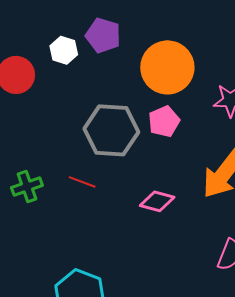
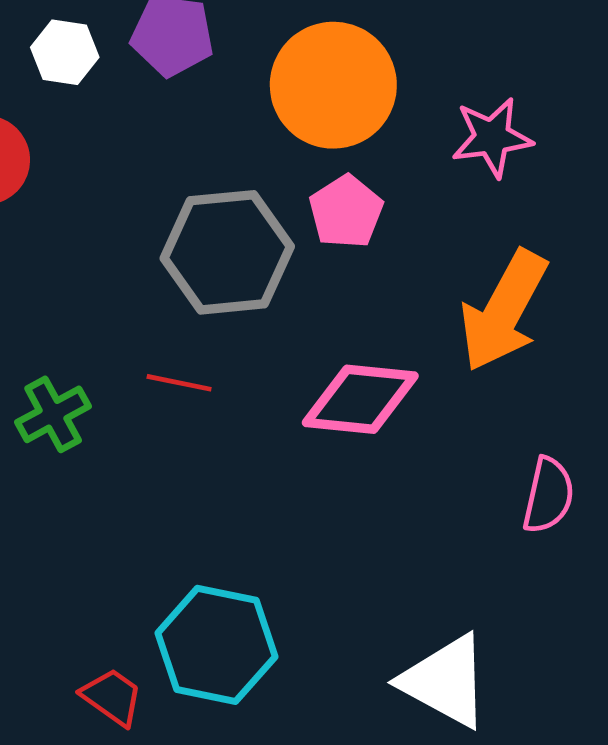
white hexagon: (64, 50) -> (65, 52), moved
pink diamond: (157, 201) -> (360, 399), size x1.4

